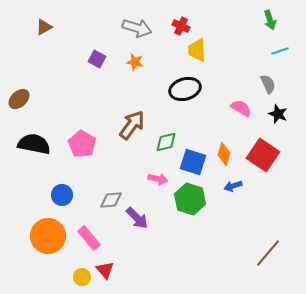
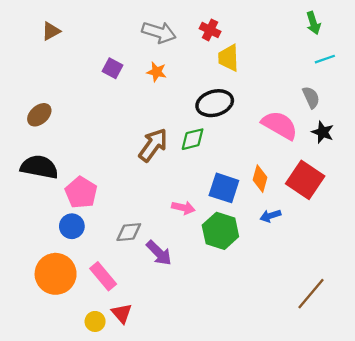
brown ellipse: (19, 99) -> (39, 115), moved
pink semicircle: (241, 108) -> (280, 125), size x1.5
green diamond: (166, 142) -> (193, 139), moved
pink pentagon: (82, 144) -> (81, 193), moved

